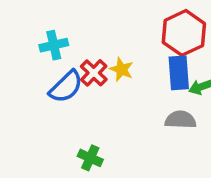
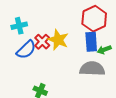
yellow star: (121, 69) -> (58, 40), size x1.5
gray semicircle: (180, 120) -> (92, 69), size x1.4

